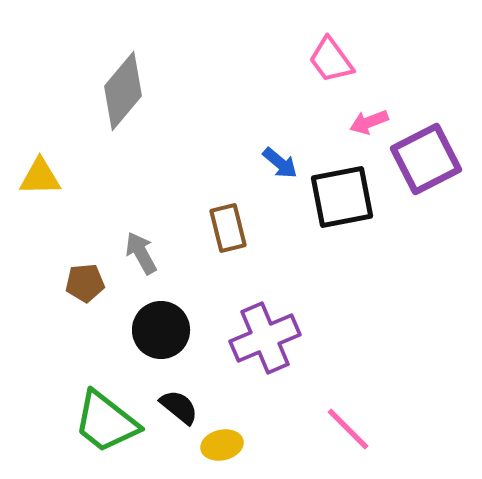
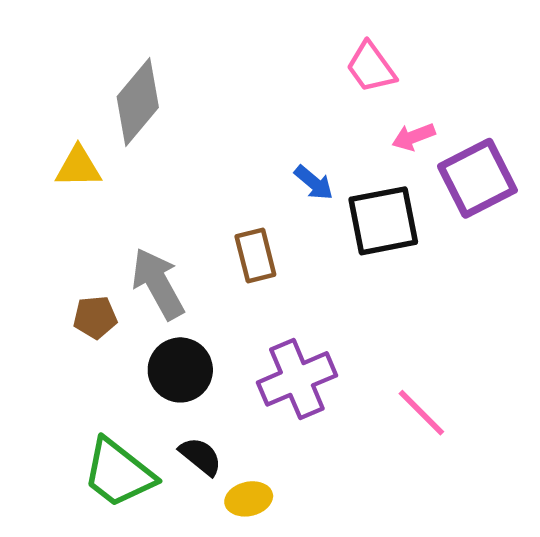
yellow triangle: (40, 177) -> (78, 167), moved
gray arrow: (141, 253) -> (158, 284), size x1.5
pink line: (348, 429) -> (421, 413), moved

